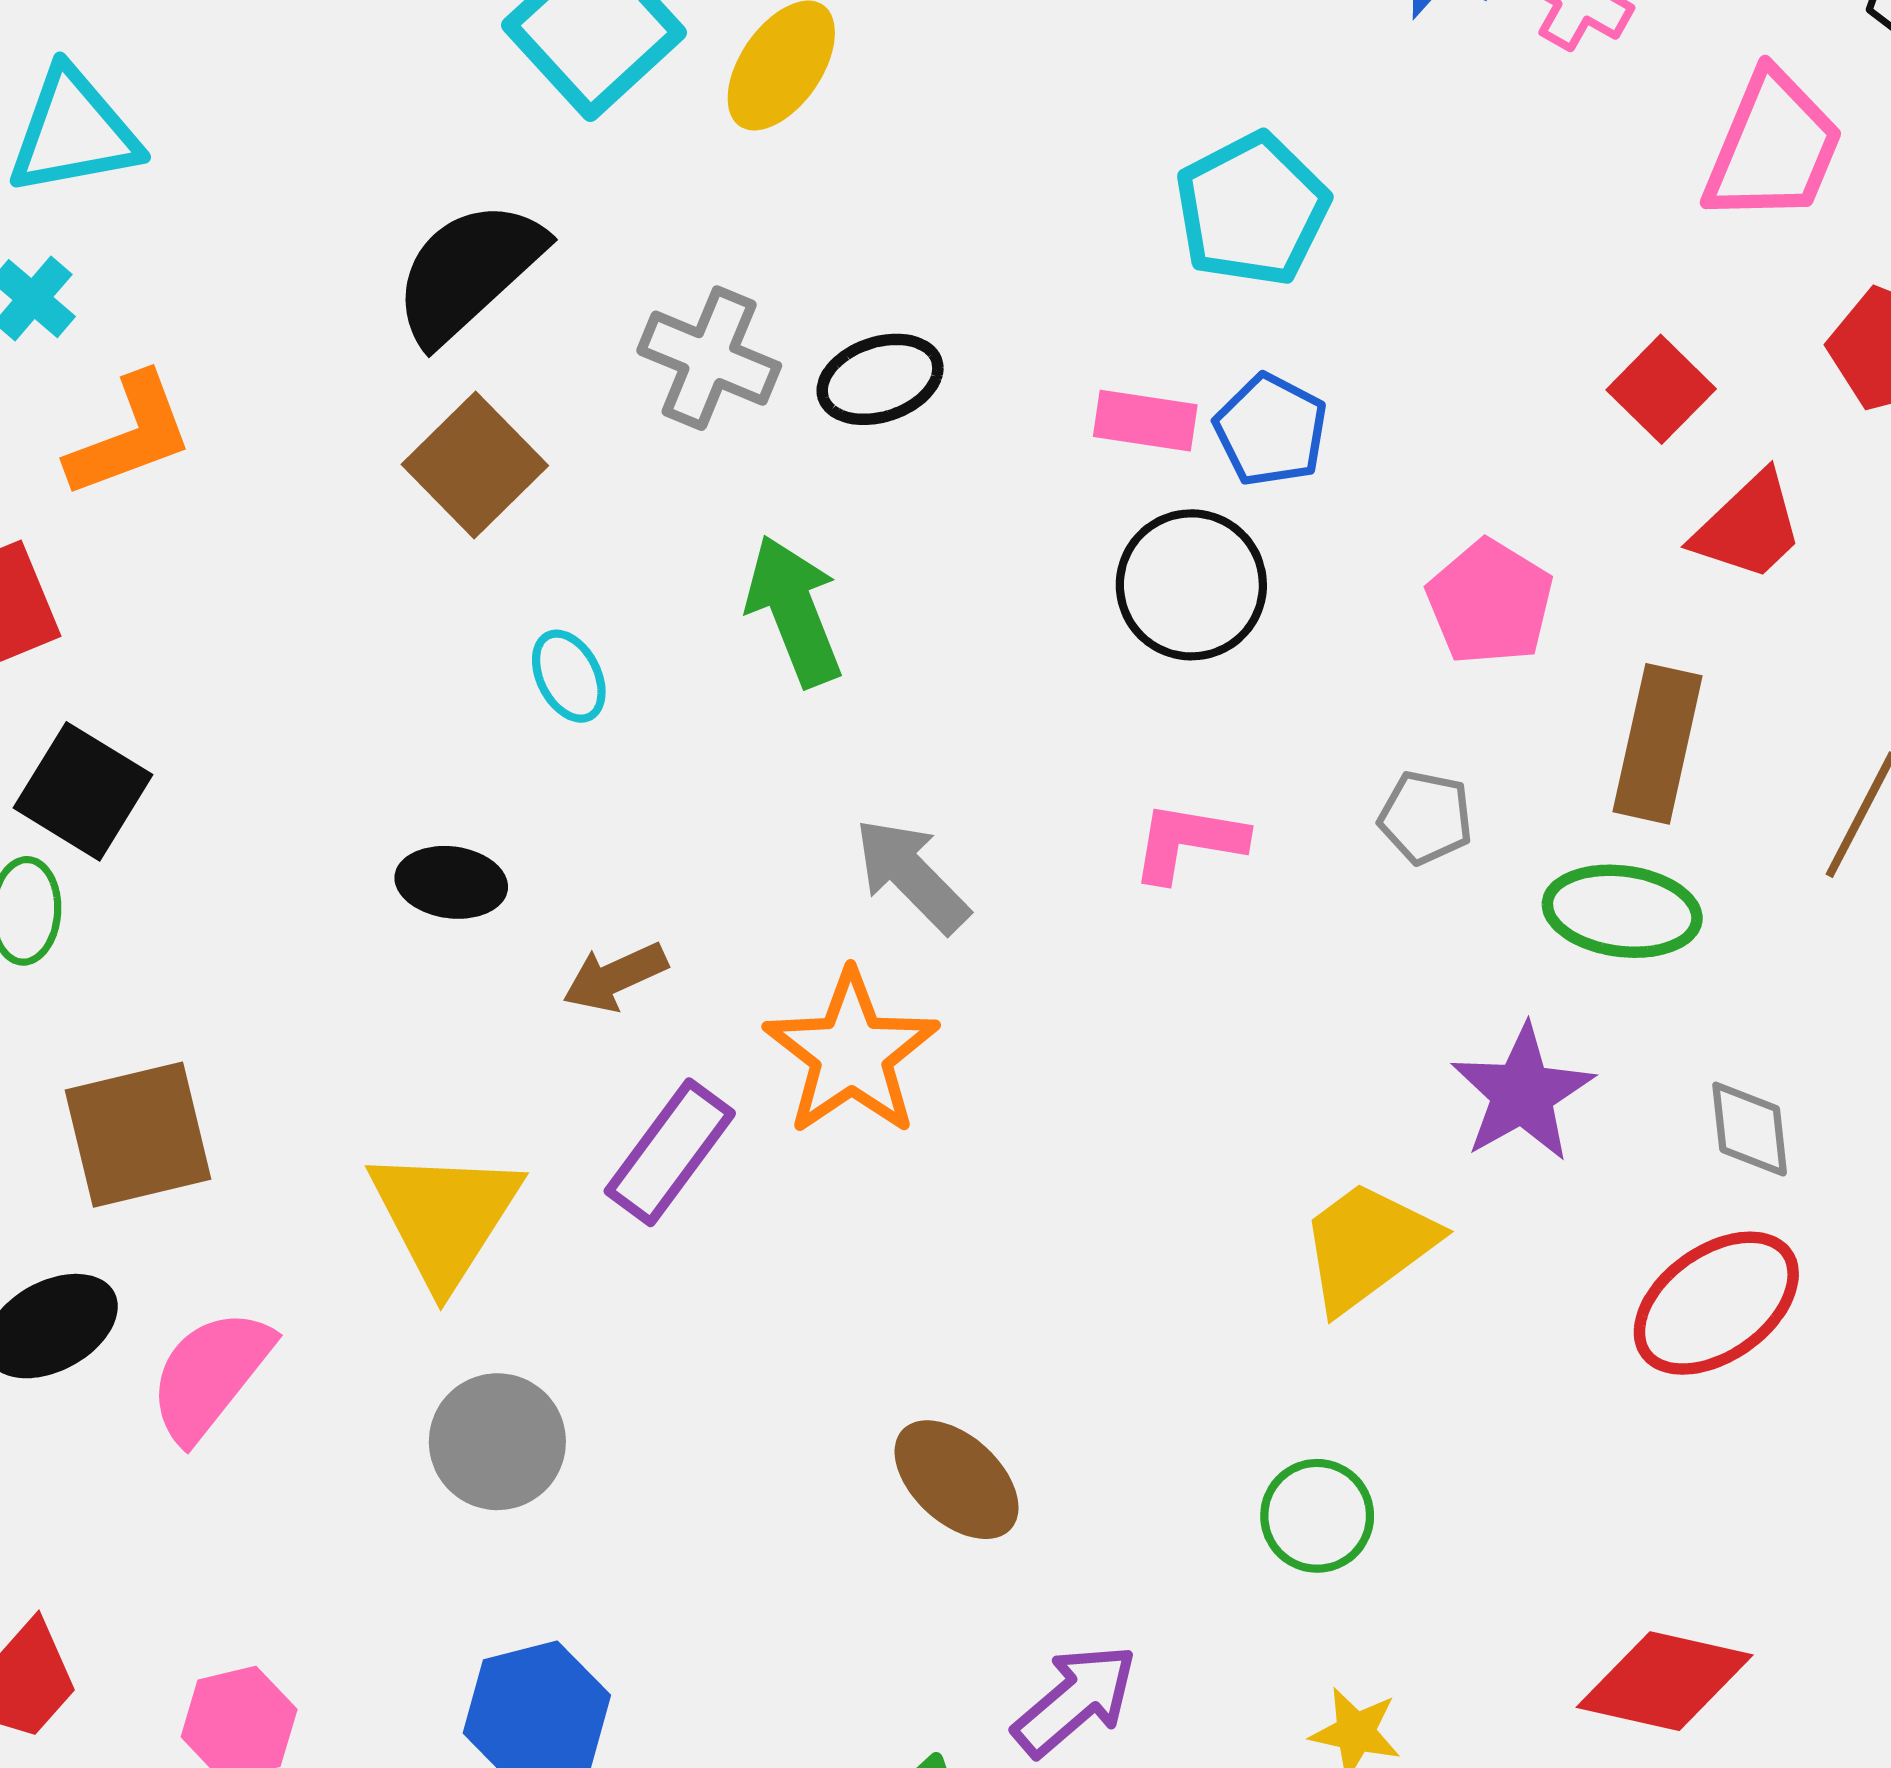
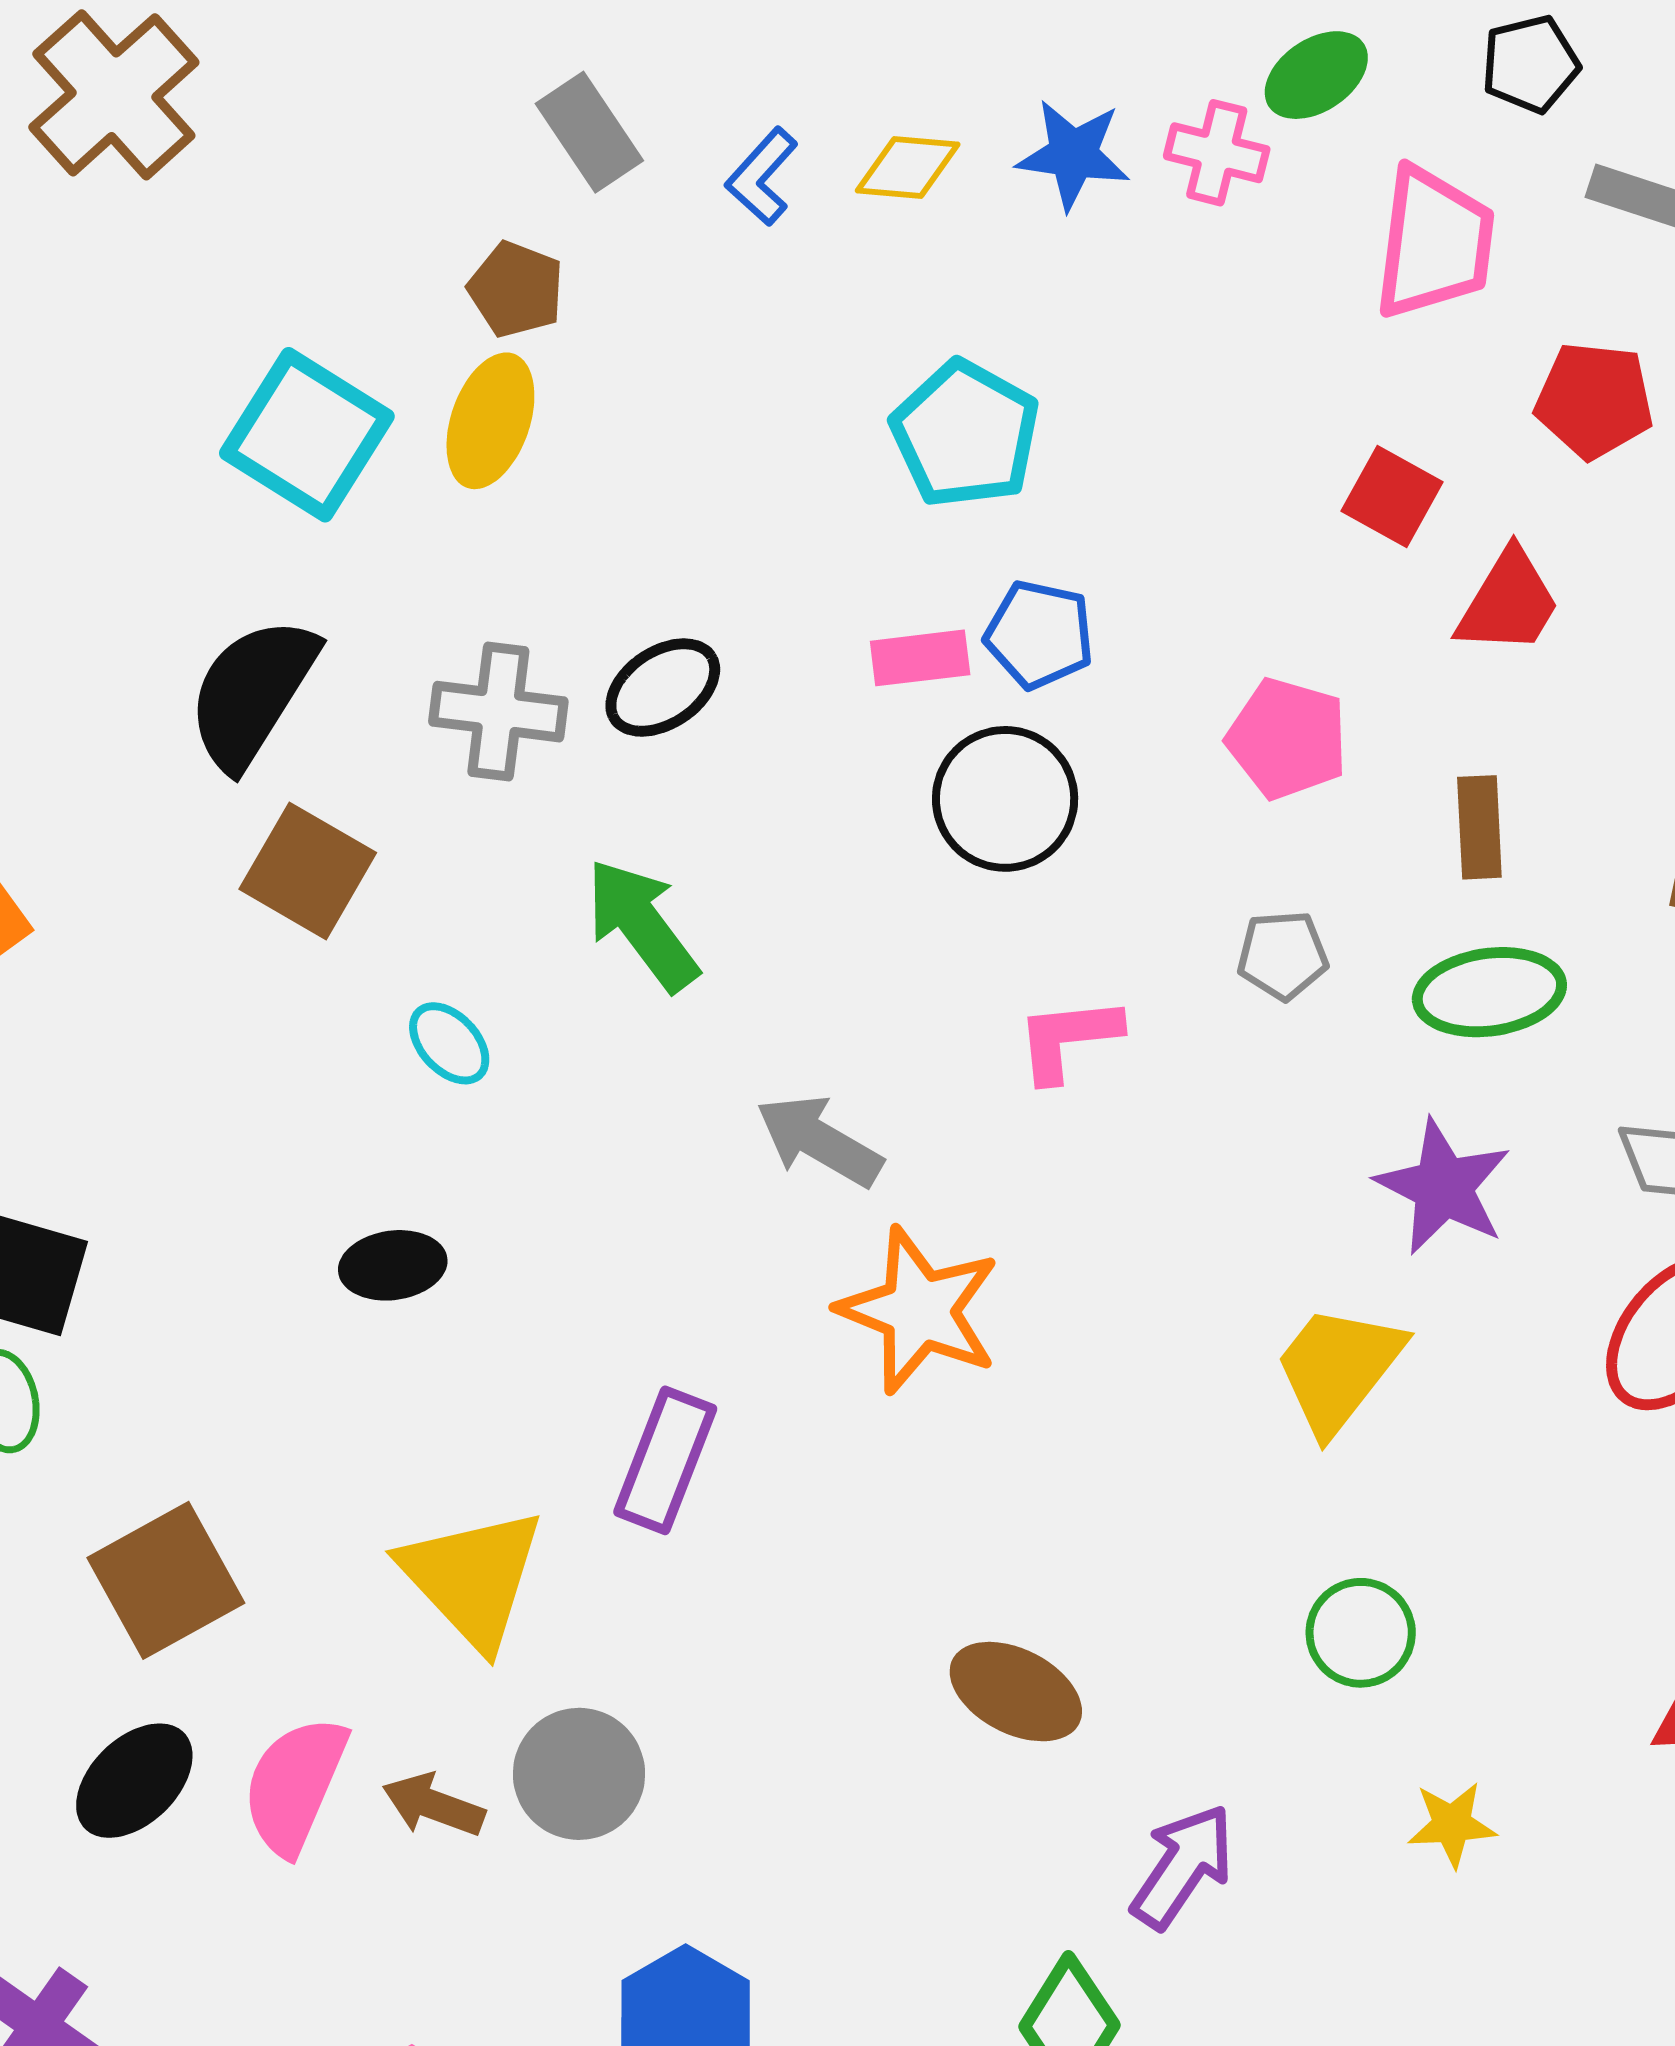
brown rectangle: (1658, 744) -> (1479, 827), size x0.7
brown arrow: (615, 977) -> (433, 1805), moved, turned 60
orange star: (851, 1053) -> (919, 1310), moved

